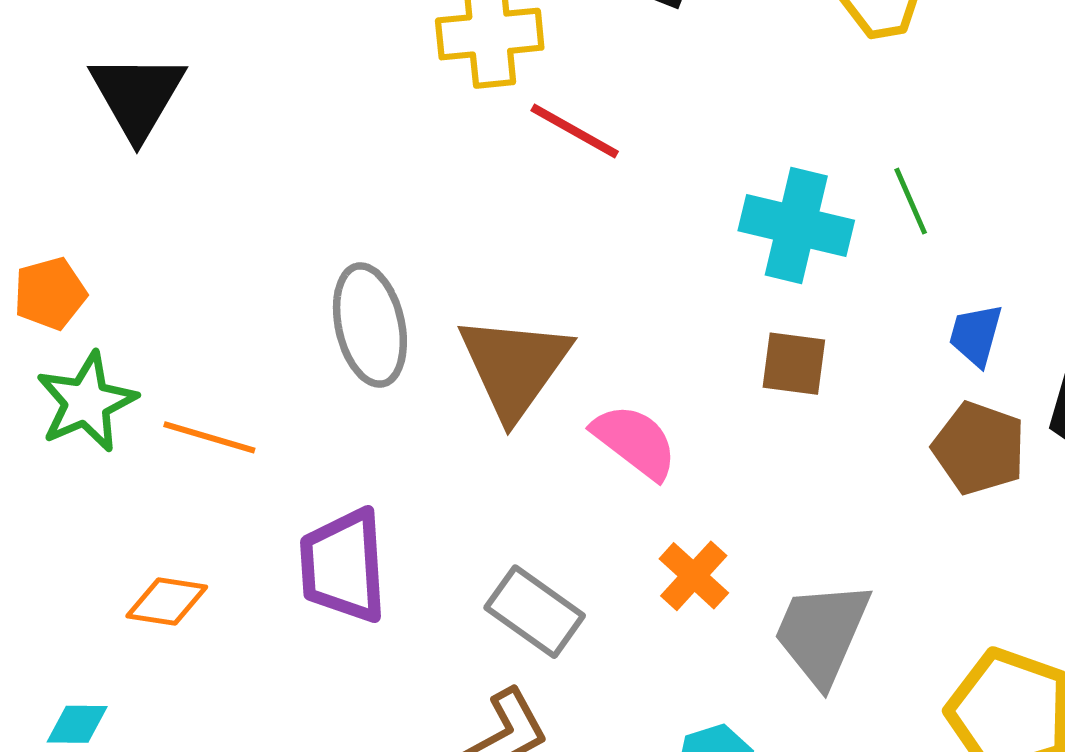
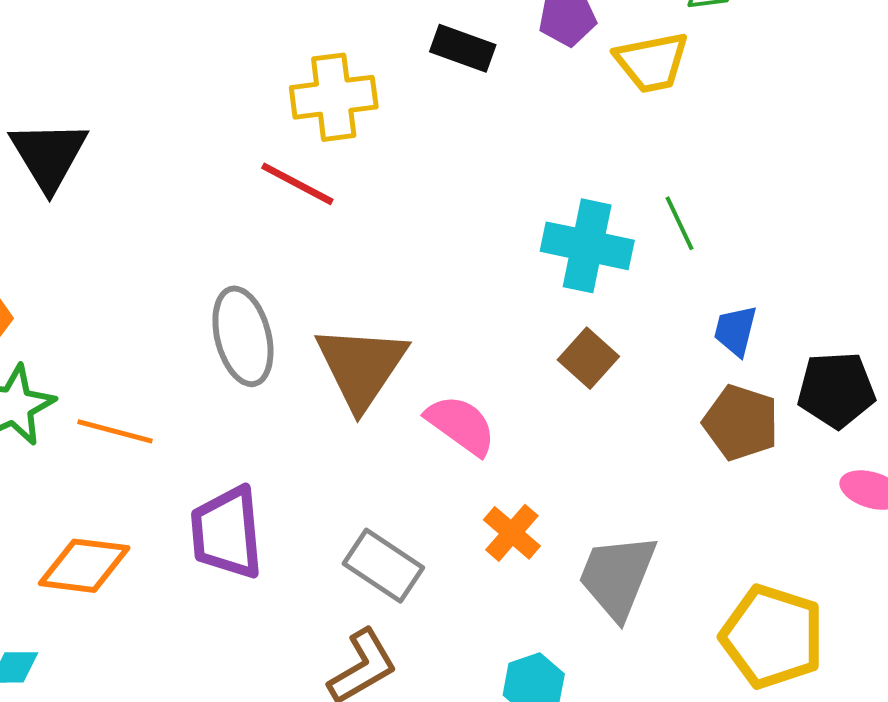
red line: (575, 131) -> (297, 184), moved
brown square: (794, 364) -> (588, 358), turned 36
orange diamond: (167, 602) -> (84, 566), size x1.4

